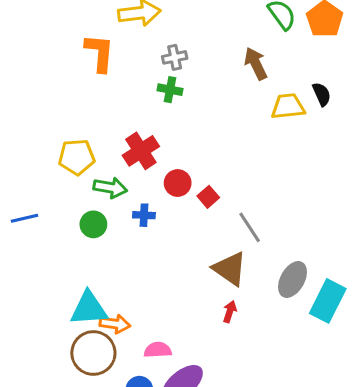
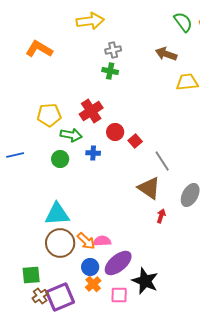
orange L-shape: (100, 53) -> (39, 49), moved, turned -64
brown arrow: (256, 64) -> (166, 54), turned -45
red arrow: (230, 312) -> (161, 216), moved
orange arrow: (115, 324) -> (86, 241), moved, turned 36

